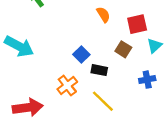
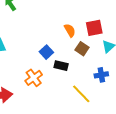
orange semicircle: (103, 15) -> (70, 30), moved
yellow line: (103, 101) -> (81, 94), moved

